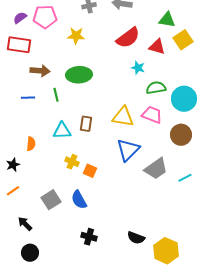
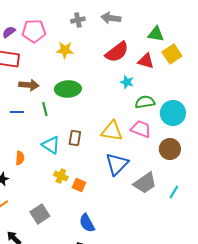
cyan triangle: (62, 131) -> (51, 145), turned 36
cyan line: (185, 178) -> (174, 192), turned -32
blue semicircle: (79, 200) -> (87, 223), moved

